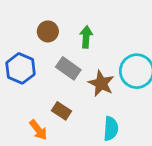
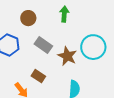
green arrow: (86, 37) -> (64, 14), moved

